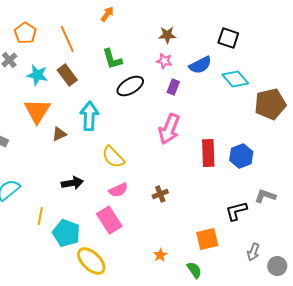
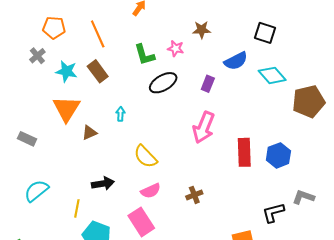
orange pentagon: (25, 33) -> (54, 28), turned -30
pink star: (164, 61) -> (176, 48), moved
cyan arrow: (89, 116) -> (121, 114), size x0.5
yellow line: (40, 216) -> (77, 208), moved

